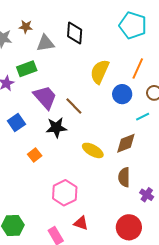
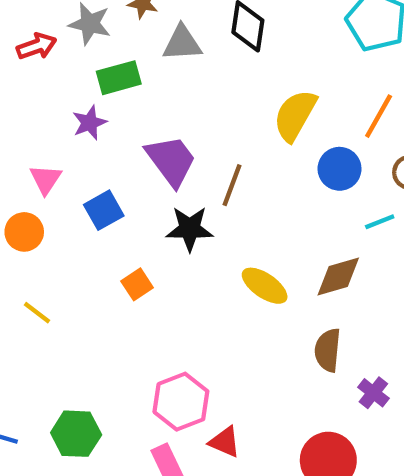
green rectangle: (27, 69) -> (119, 78), moved
brown line: (74, 106) -> (232, 185), turned 60
pink hexagon: (65, 193) -> (181, 402), moved

